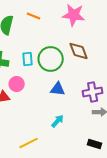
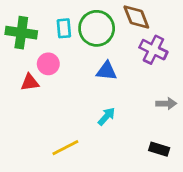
purple cross: (93, 92) -> (153, 50), moved, turned 36

